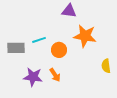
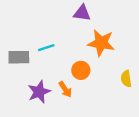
orange circle: (59, 50) -> (81, 70), moved
purple star: (33, 77) -> (39, 92), turned -30

